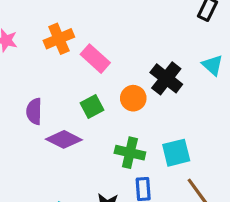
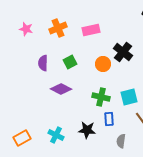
pink rectangle: (95, 59) -> (91, 30), moved, turned -54
green square: (92, 106) -> (70, 62), moved
purple semicircle: (34, 111) -> (43, 63), moved

